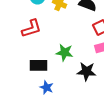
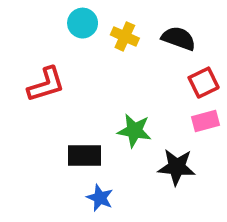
red L-shape: (32, 28) -> (46, 84), moved

